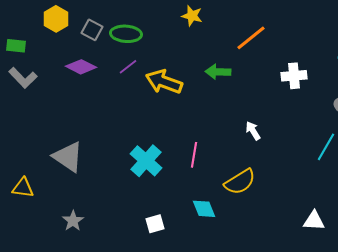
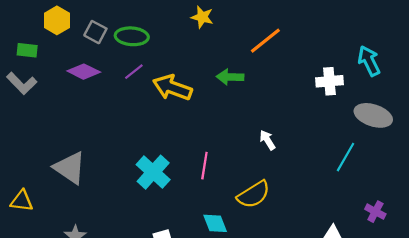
green rectangle: (16, 46) -> (27, 50), moved
white cross: (294, 76) -> (329, 81), moved

